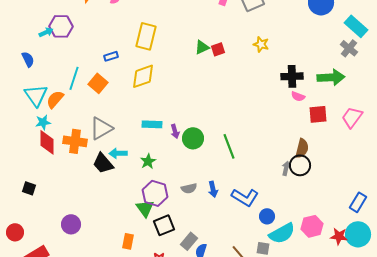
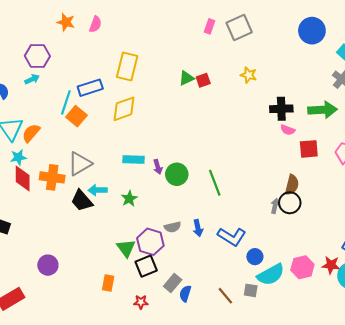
cyan arrow: (46, 32) -> (32, 79), moved
blue rectangle: (111, 56) -> (90, 88), size x1.6
cyan line: (74, 78) -> (66, 102), moved
purple hexagon: (155, 193) -> (150, 242), moved
red star: (339, 236) -> (331, 265), moved

